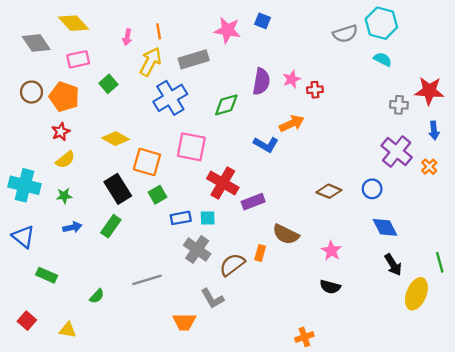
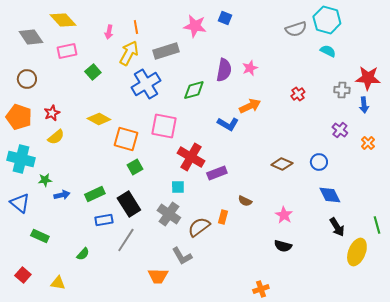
red cross: (315, 90) -> (298, 94), moved, turned -32
orange pentagon: (64, 97) -> (19, 117), moved
blue arrow: (434, 131) -> (364, 105), moved
purple cross: (397, 152) -> (340, 130), size x0.6
black rectangle: (118, 189) -> (129, 204), moved
green star: (64, 196) -> (45, 180), moved
blue rectangle: (181, 218) -> (104, 220), moved
green rectangle: (111, 226) -> (95, 194), turned 30
brown semicircle: (286, 234) -> (245, 201), size x0.6
gray line: (147, 280) -> (126, 240), turned -40

